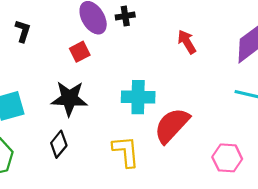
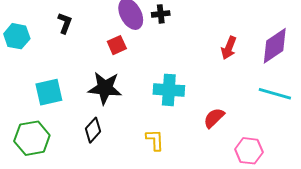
red arrow: (187, 42) -> (229, 48), moved, turned -130
red semicircle: (172, 125) -> (214, 118), moved, size x0.6
yellow L-shape: (126, 151) -> (155, 140), size x0.7

